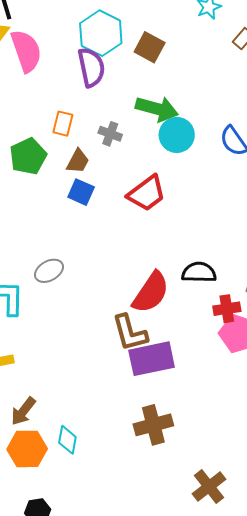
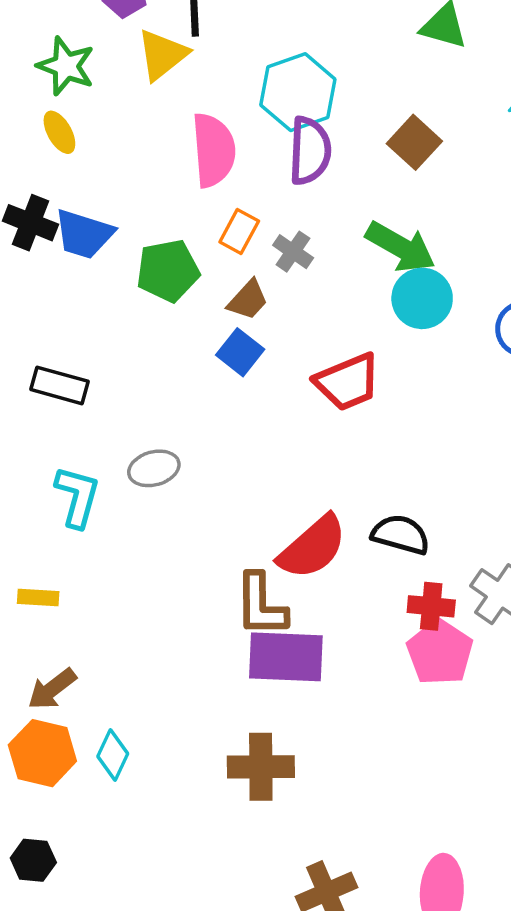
cyan hexagon: (101, 33) -> (298, 92), moved
pink semicircle: (26, 51) -> (213, 150), moved
gray cross: (110, 134) -> (293, 252), moved

